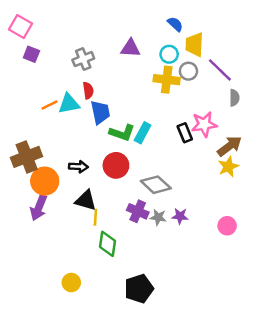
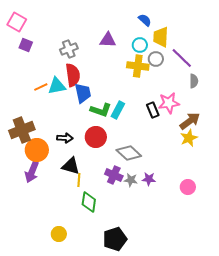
red semicircle: (88, 90) -> (73, 75), size x1.6

